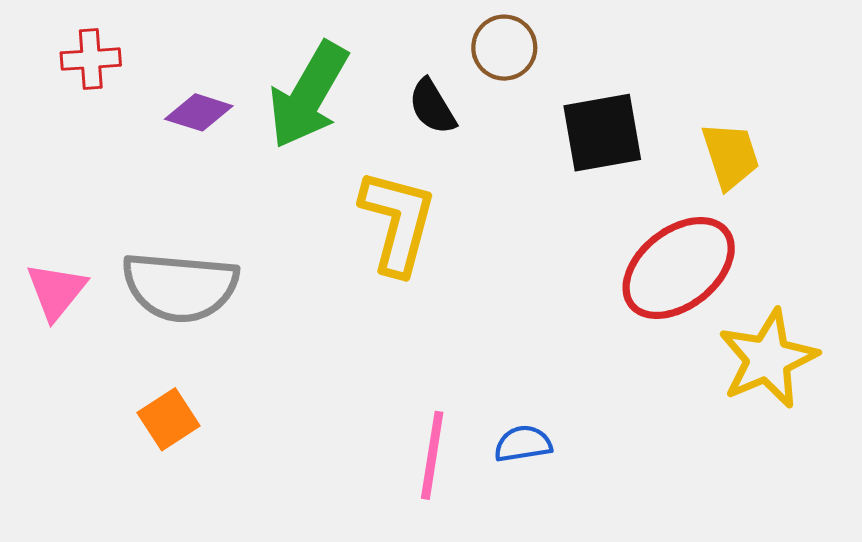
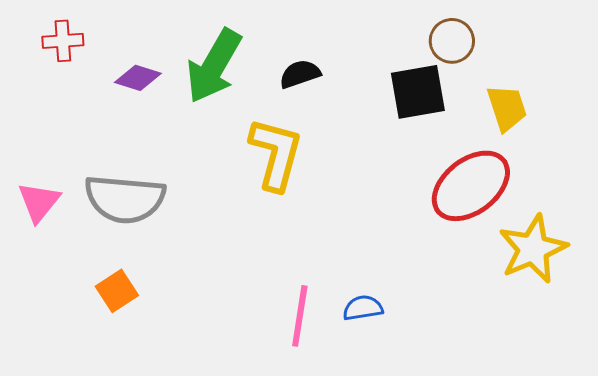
brown circle: (504, 48) -> (452, 41), moved
black semicircle: (432, 107) -> (300, 74), turned 102

